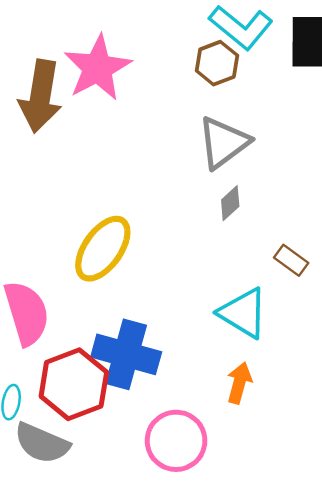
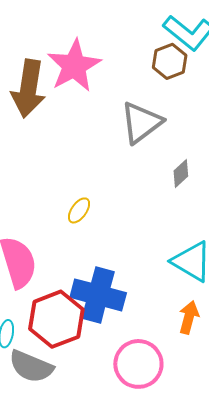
gray triangle: (224, 142) -> (141, 123), moved
yellow ellipse: (103, 249) -> (79, 210), size x0.5

